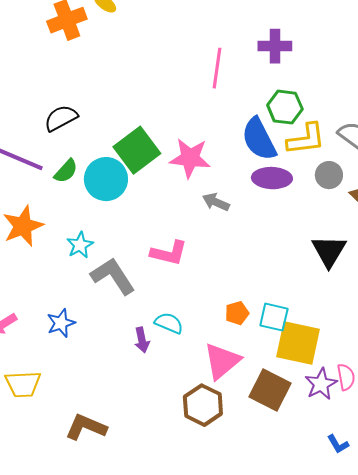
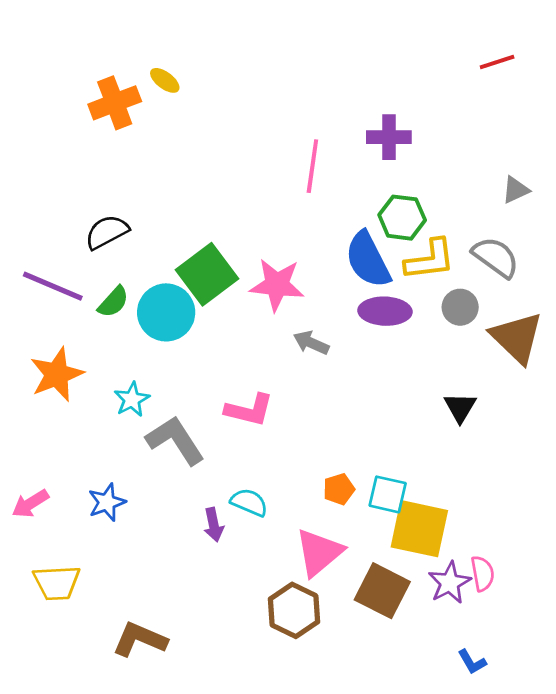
black triangle: (329, 251) -> (460, 407), size x0.7

